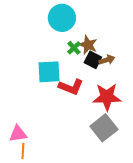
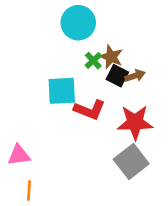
pink triangle: (18, 134) -> (19, 155), moved

